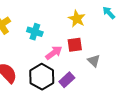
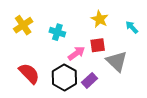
cyan arrow: (109, 13) -> (132, 27), moved
gray triangle: (94, 61) -> (117, 61), size x1.6

